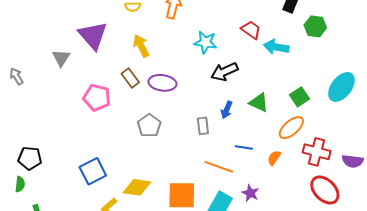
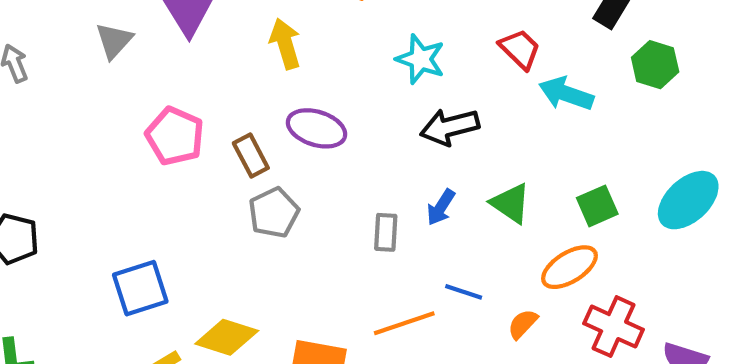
brown rectangle: (130, 78) -> (251, 156), moved
orange line: (219, 167) -> (404, 323), turned -48

